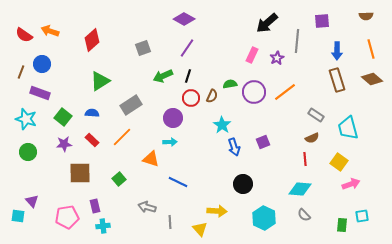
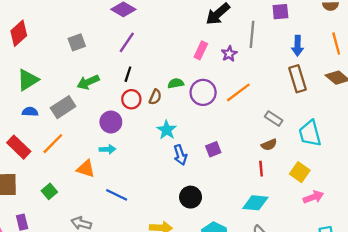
green arrow: (163, 76) -> (88, 82), moved
blue semicircle: (92, 113) -> (30, 112), moved
red rectangle: (92, 140) -> (19, 147), size x1.5

